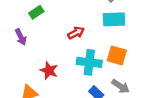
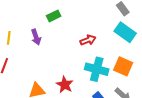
cyan rectangle: (114, 19) -> (125, 32), turned 30
red star: (49, 71) -> (65, 85), moved

